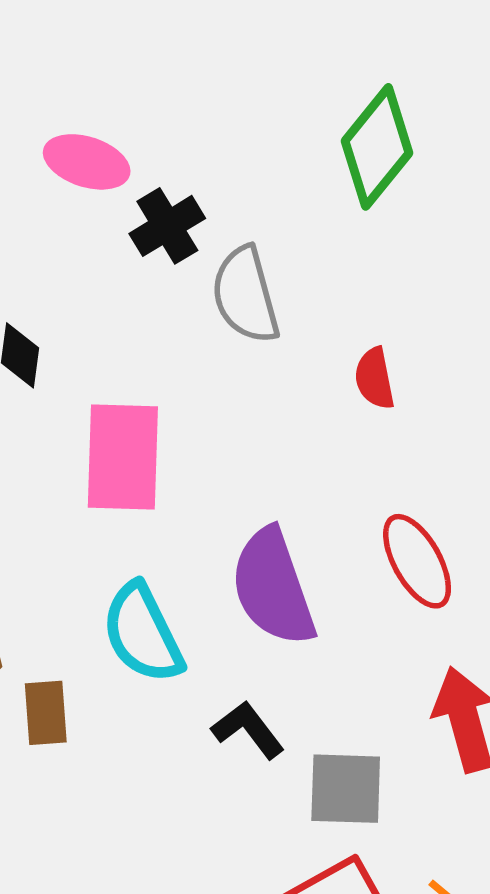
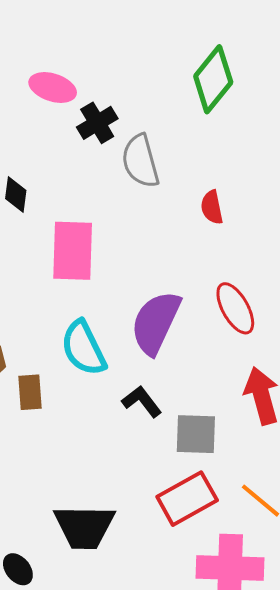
purple semicircle: (273, 587) -> (156, 323), turned 44

